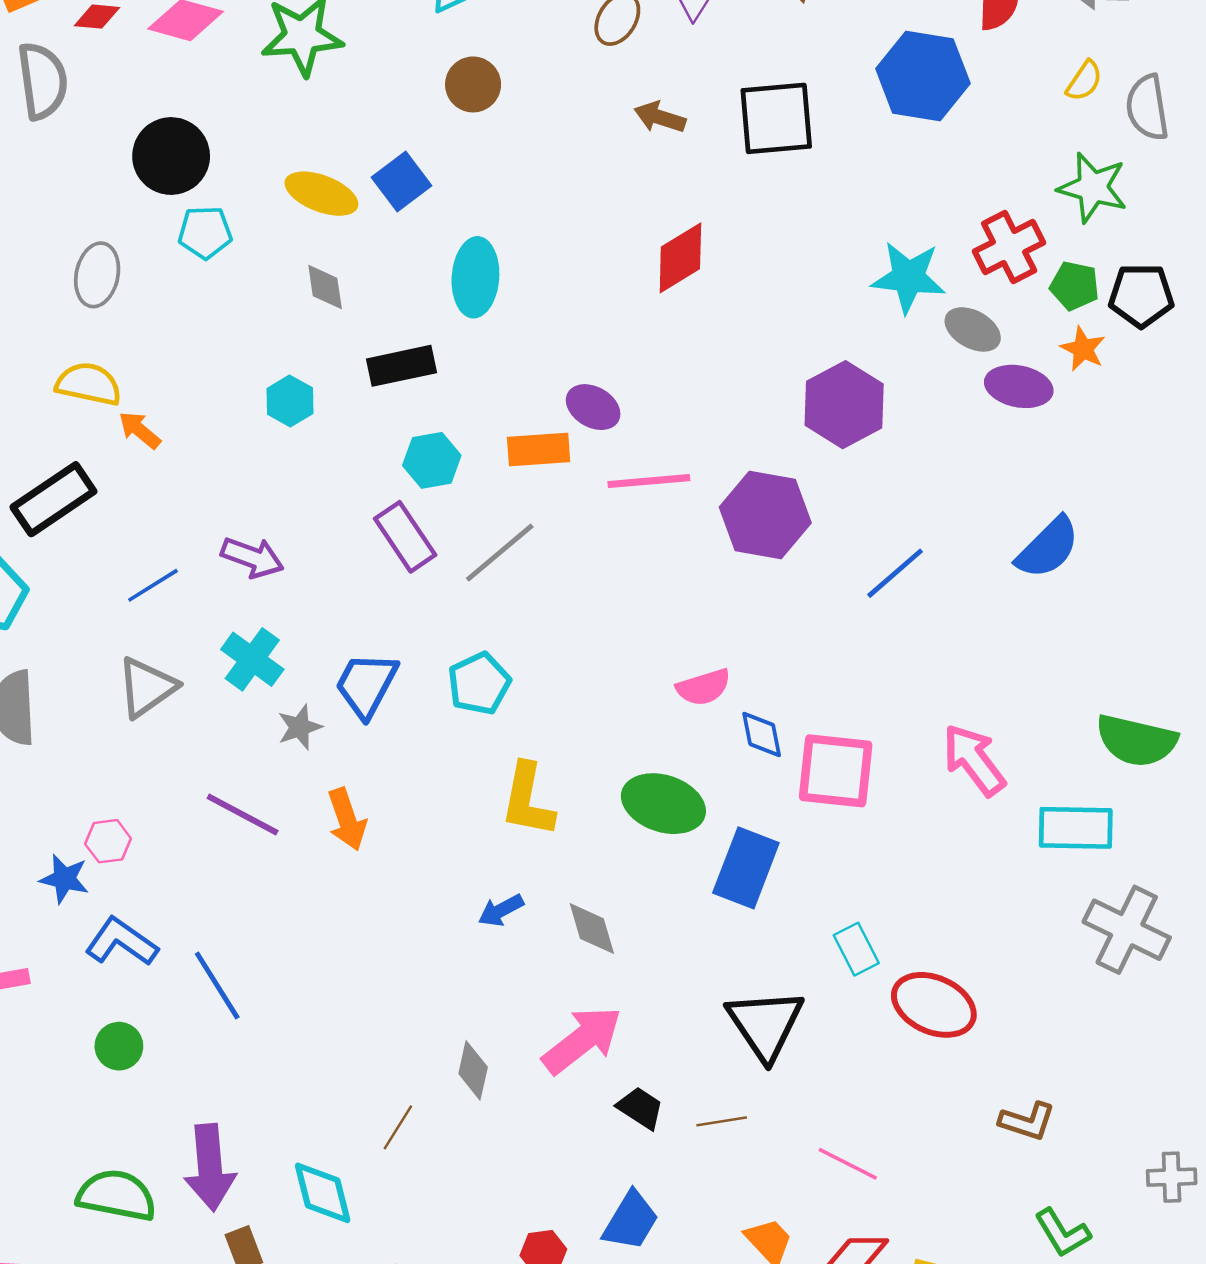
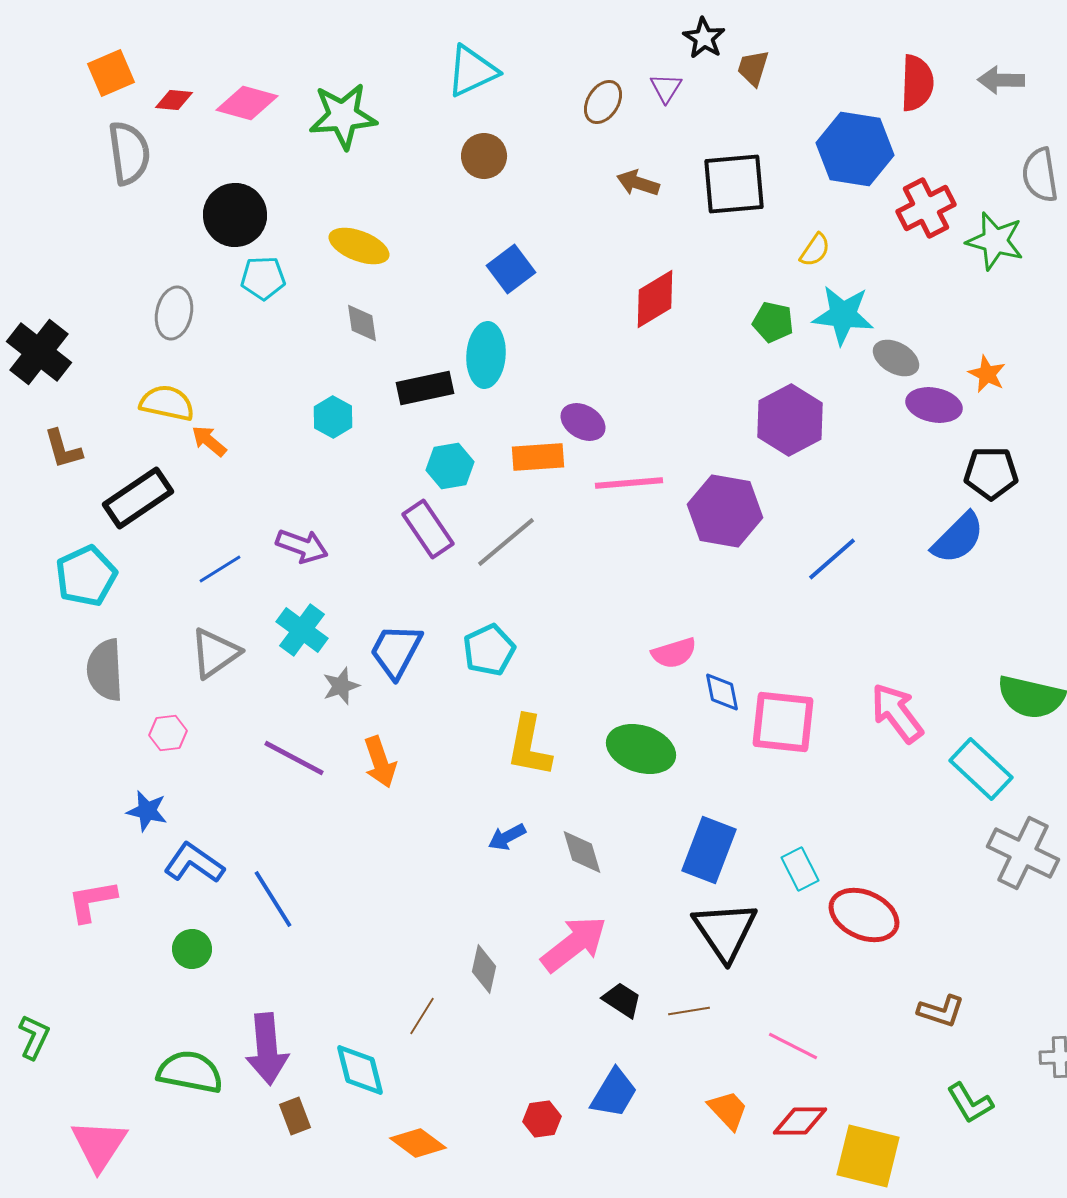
yellow semicircle: (1084, 81) -> (815, 250), moved
blue square: (401, 181) -> (511, 269), moved
red cross: (1009, 247) -> (926, 208), moved
cyan ellipse: (475, 277) -> (486, 355), moved
green pentagon: (1075, 286) -> (773, 322), moved
black pentagon: (1141, 295) -> (991, 473), moved
cyan rectangle: (1076, 828) -> (981, 769), turned 42
pink hexagon: (108, 841) -> (168, 733), moved
blue rectangle: (746, 868) -> (709, 850), moved

